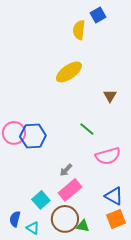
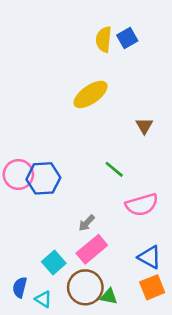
blue square: (98, 15) -> (127, 38), moved

